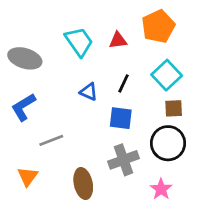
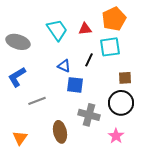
cyan square: (167, 75) -> (110, 47), moved, turned 35
blue square: (121, 118) -> (75, 85), moved
gray cross: (124, 160) -> (89, 115), turned 35
orange triangle: (28, 177) -> (20, 138), moved

